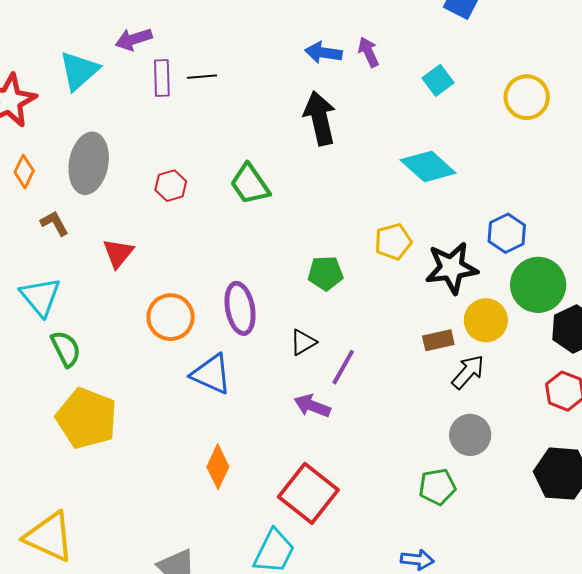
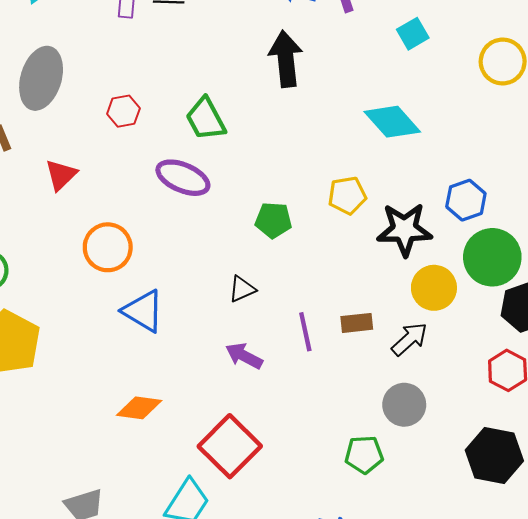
purple ellipse: (240, 308) -> (183, 178), moved, turned -63
brown rectangle: (438, 340) -> (357, 323), moved
purple line: (343, 367) -> (305, 332), moved, turned -48
orange diamond: (218, 467) -> (139, 408), turned 66

